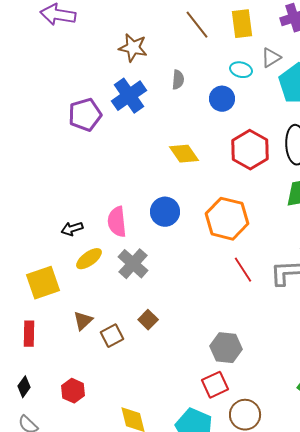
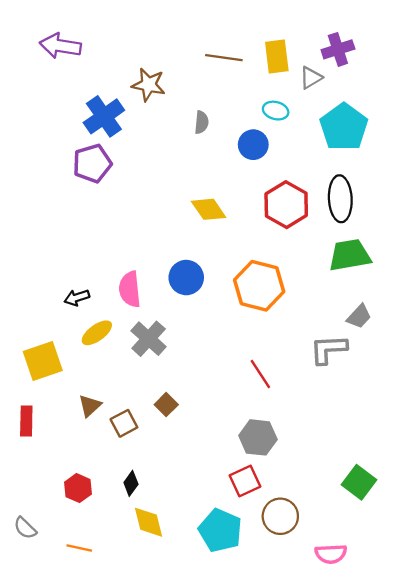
brown line: (197, 25) -> (224, 58), turned -44
gray triangle: (271, 58) -> (311, 78), moved
blue cross: (129, 96) -> (104, 116), moved
red line: (243, 270) -> (260, 374), moved
black diamond: (24, 387) -> (131, 483), moved

